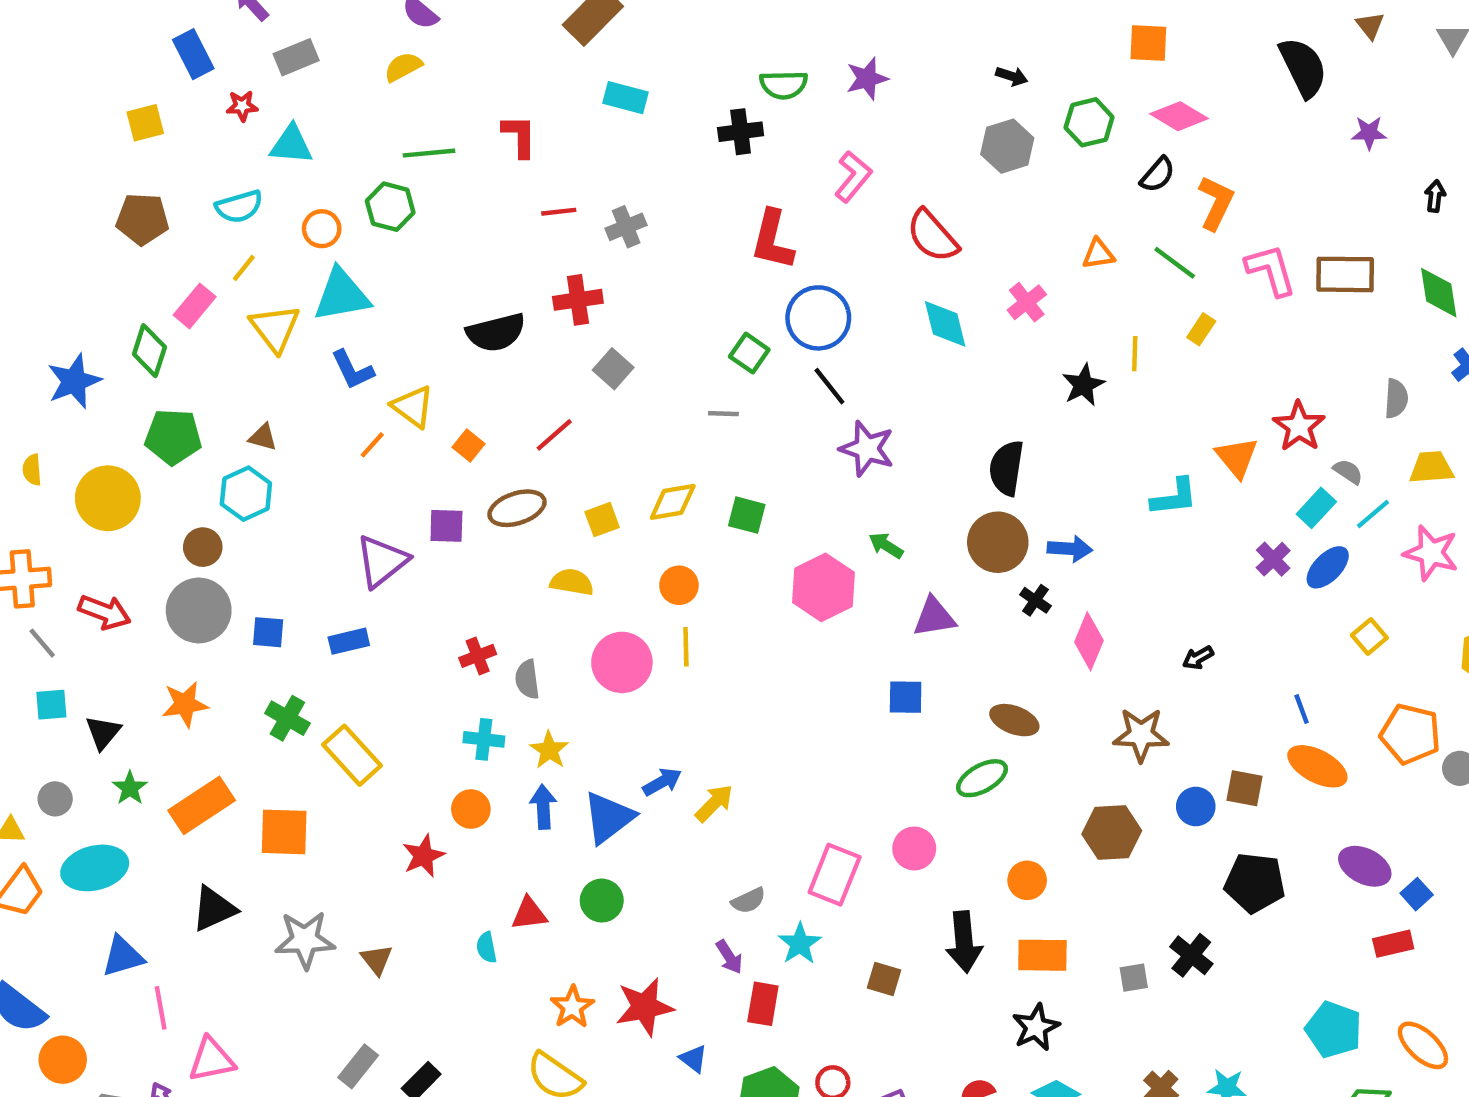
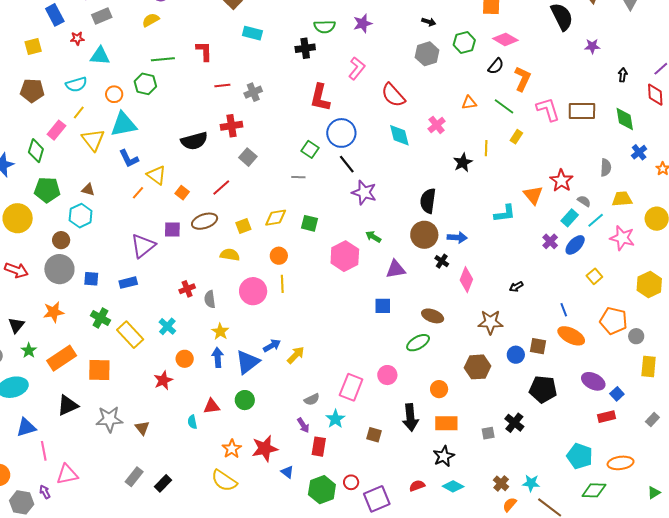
cyan cross: (484, 739) -> (167, 326), moved, turned 36
orange ellipse: (1423, 1045) -> (621, 463), turned -50

